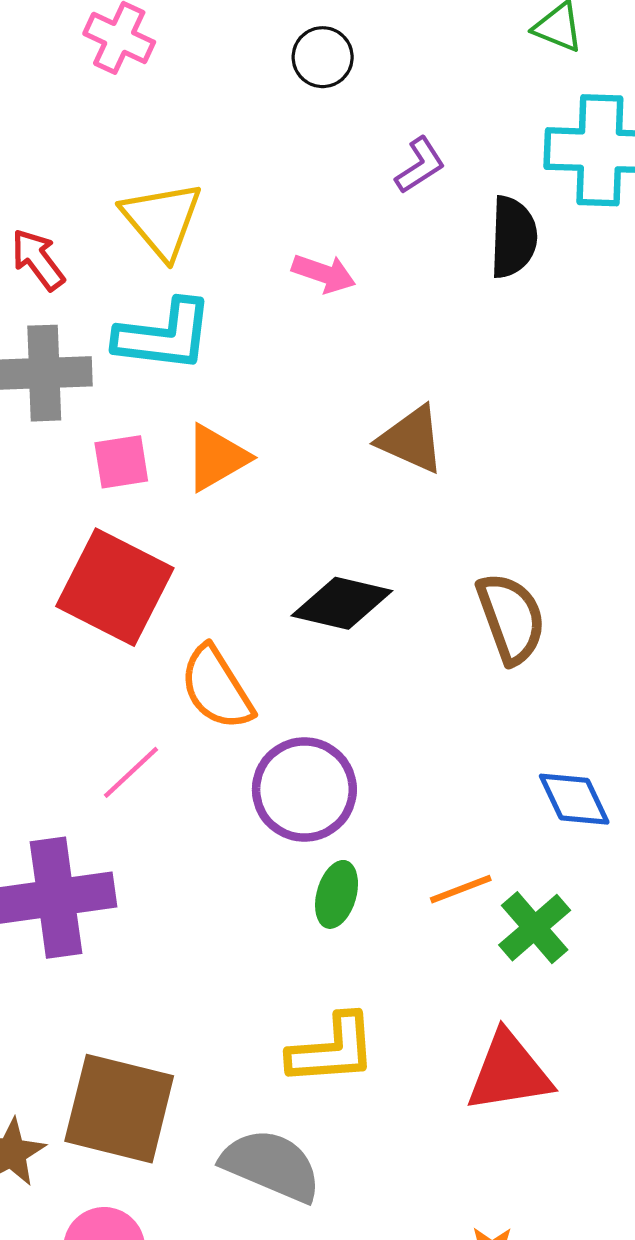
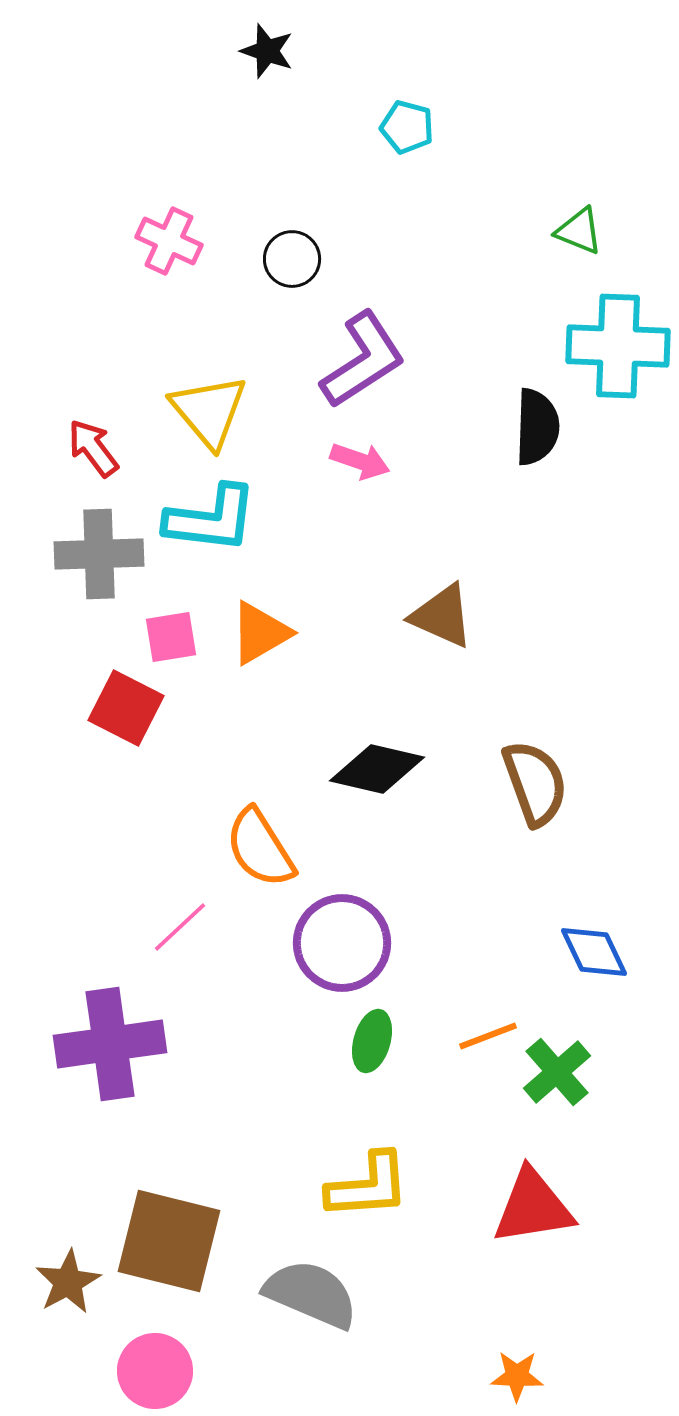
black circle: (323, 57) -> (292, 259), moved
purple L-shape: (420, 165) -> (363, 360), moved, size x1.8
red square: (115, 587) -> (126, 708), moved, size x0.7

